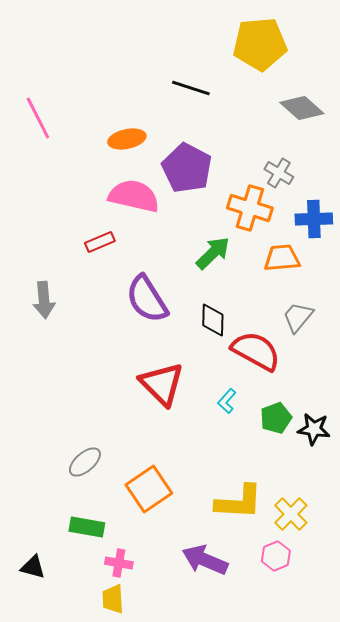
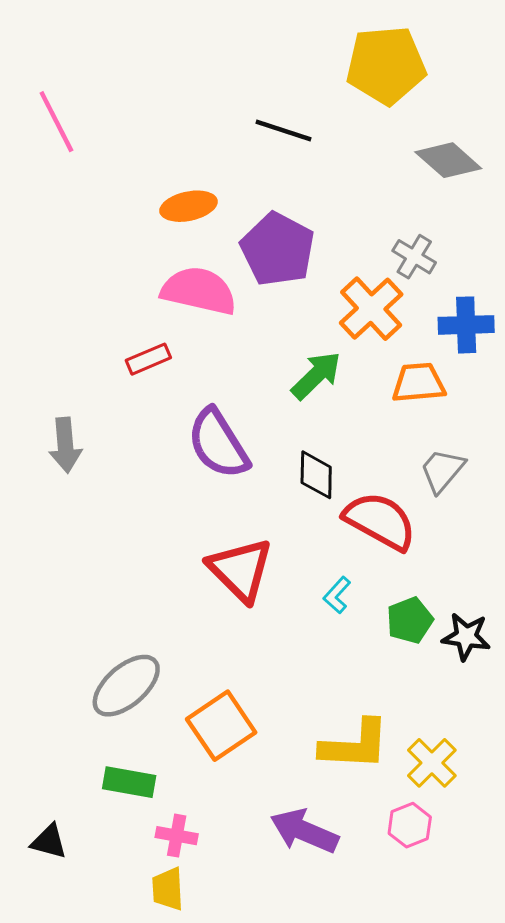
pink line: (38, 118) -> (56, 122), moved
orange cross: (250, 208) -> (371, 309), turned 30
gray ellipse: (85, 462) -> (126, 686), size x1.4

